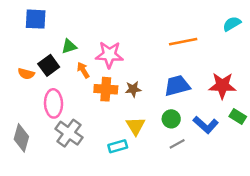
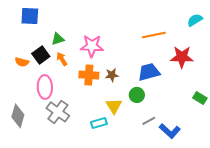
orange arrow: (83, 70) -> (62, 59), moved
red star: (222, 86) -> (182, 57), moved
green circle: (171, 119) -> (137, 95), moved
blue L-shape: (206, 125) -> (170, 131), moved

